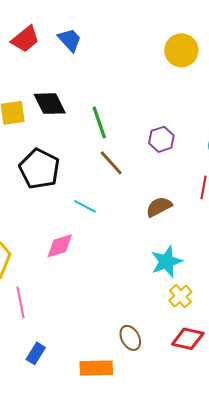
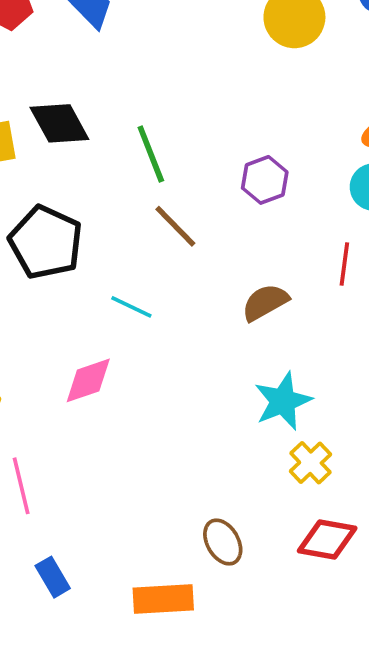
blue rectangle: (36, 353) -> (53, 577), turned -60

